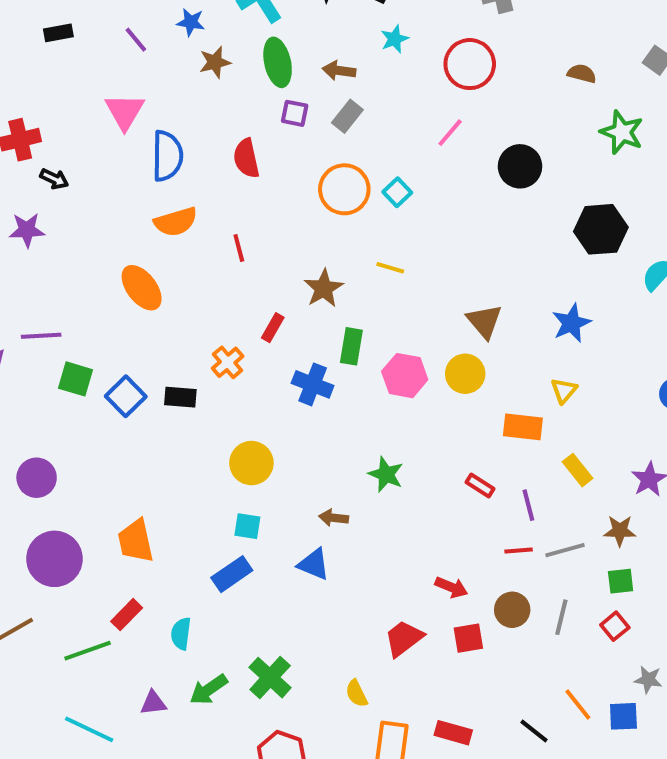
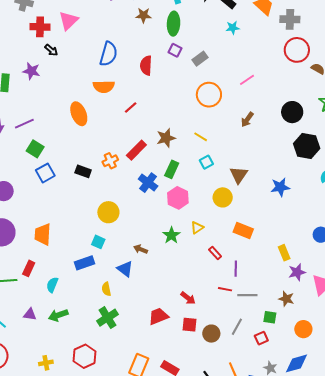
red circle: (470, 64) -> (297, 50), moved
brown arrow: (339, 71) -> (247, 120), moved, turned -77
pink triangle: (125, 111) -> (68, 21), moved
black circle: (520, 166) -> (292, 112), moved
orange circle: (344, 189) -> (209, 95), moved
cyan square: (397, 192) -> (206, 162), moved
red line: (239, 248) -> (131, 107), turned 48
red rectangle: (273, 328) -> (136, 150), size x1.5
purple line: (41, 336) -> (24, 124), turned -36
pink hexagon: (405, 376) -> (178, 198), moved
yellow triangle: (564, 391) -> (197, 228), moved
blue square: (126, 396) -> (45, 173), moved
yellow rectangle: (578, 470) -> (284, 253), moved
brown star: (620, 531) -> (286, 299), moved
brown circle: (512, 610) -> (211, 334), moved
red rectangle: (127, 615) -> (29, 268), turned -35
green cross: (270, 678) -> (108, 318), moved
yellow semicircle: (356, 693) -> (106, 289), moved

